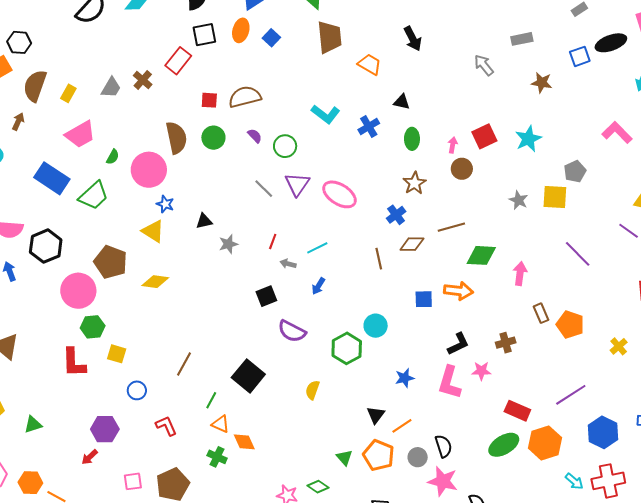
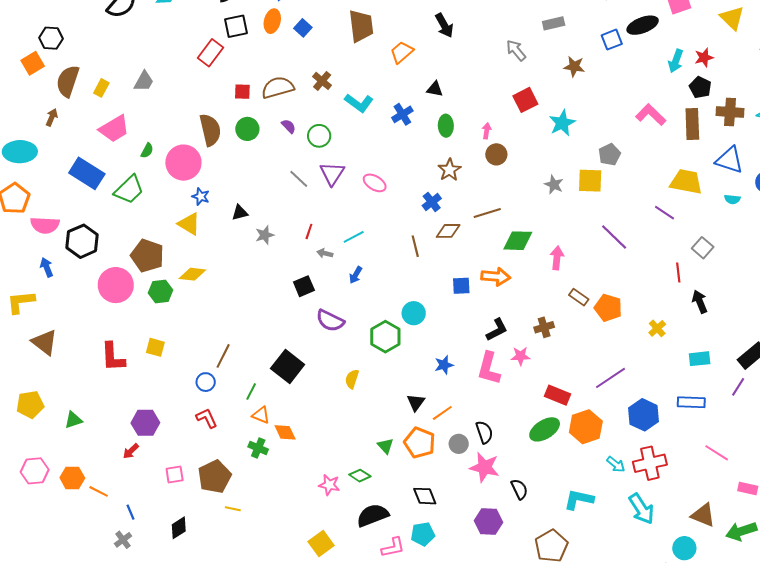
orange trapezoid: (370, 64) -> (402, 52), turned -70
brown cross: (143, 80) -> (322, 81), moved
red square: (484, 136) -> (525, 100), moved
pink ellipse: (339, 194) -> (375, 183), size x0.7
brown rectangle: (541, 313) -> (579, 297), turned -30
green hexagon: (93, 327) -> (160, 291), moved
blue circle: (137, 390) -> (206, 382), moved

